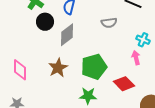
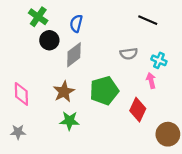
gray semicircle: (109, 23) -> (129, 54), moved
red diamond: (124, 84) -> (138, 110), turned 70
green star: (88, 96) -> (69, 121), moved

